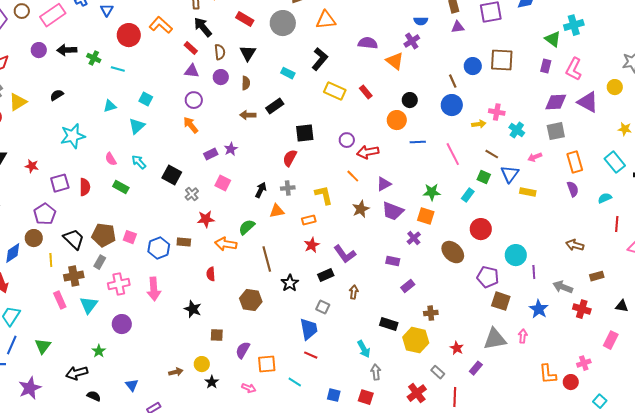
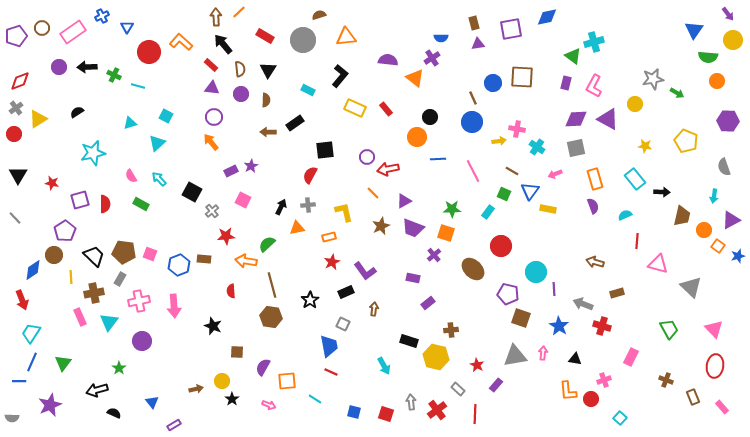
brown line: (267, 259) -> (272, 285), moved
black triangle: (622, 306) -> (575, 359), moved
gray arrow: (376, 372) -> (411, 402), moved

